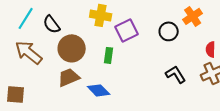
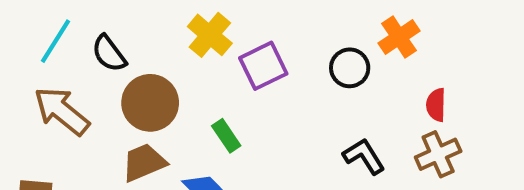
yellow cross: (101, 15) -> (210, 35), turned 30
green rectangle: (109, 55) -> (226, 136), moved, turned -42

